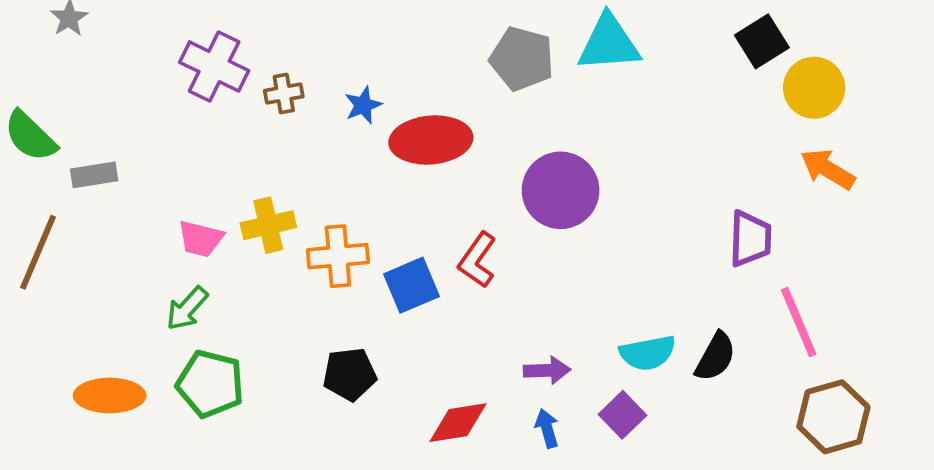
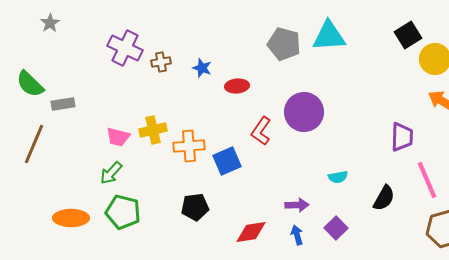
blue star: (363, 105) -> (202, 68), turned -30
red ellipse: (431, 140) -> (237, 86), size x0.6
red L-shape: (477, 260) -> (261, 131), moved
cyan semicircle: (648, 353) -> (338, 177), moved, size x0.7

